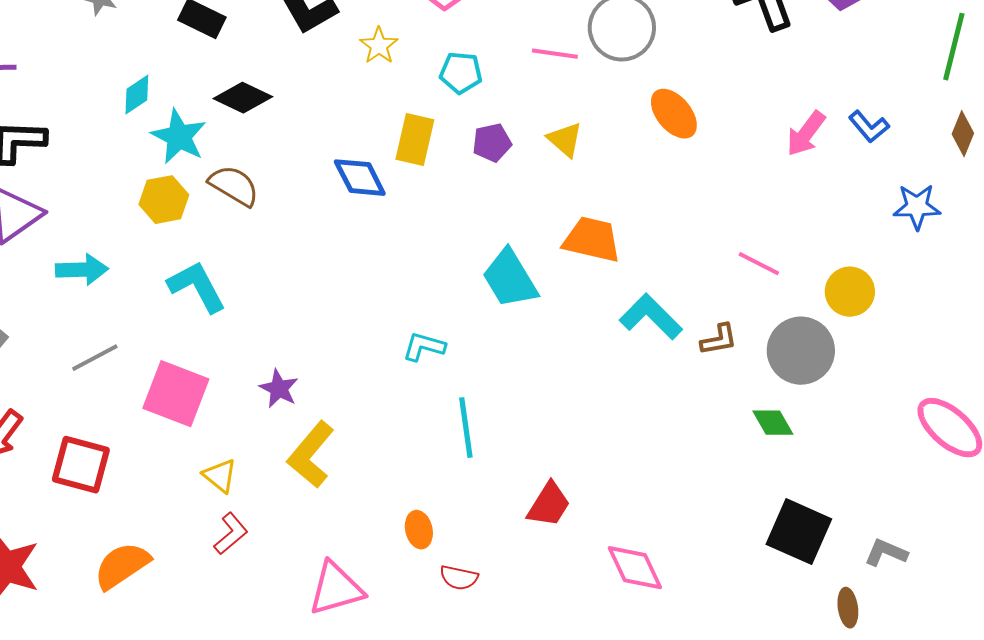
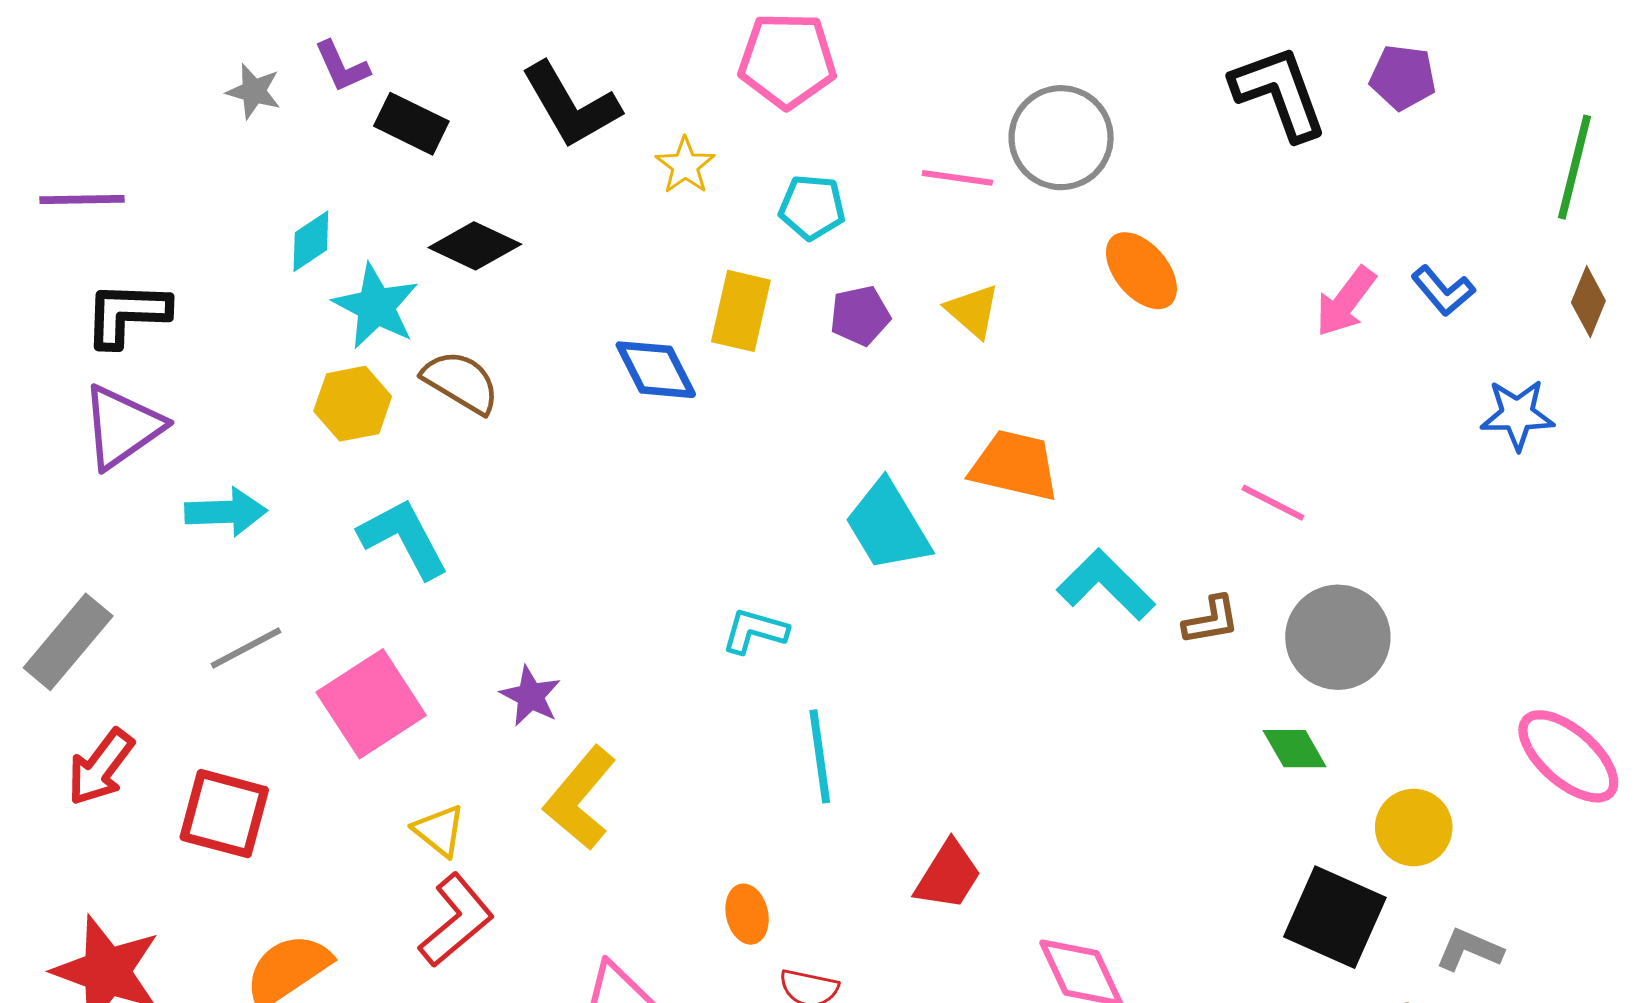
yellow circle: (850, 292) -> (1414, 827), moved
pink square: (176, 394) -> (371, 704), turned 36
red L-shape: (231, 534) -> (456, 920), size x1.4

